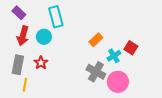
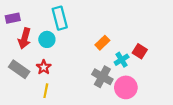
purple rectangle: (19, 13) -> (13, 18), moved, turned -56
gray rectangle: (18, 65) -> (19, 69), turned -66
yellow line: (25, 85) -> (46, 91), moved

